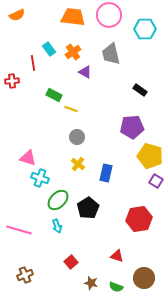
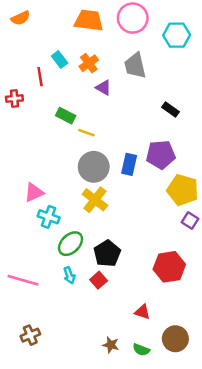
gray circle: (77, 137) -> (94, 167), size x1.6
pink triangle: (28, 158) -> (34, 192), turned -42
yellow cross: (78, 164) -> (95, 200), size x1.5
blue rectangle: (106, 173) -> (129, 164), moved
red square: (71, 262) -> (99, 280), moved

